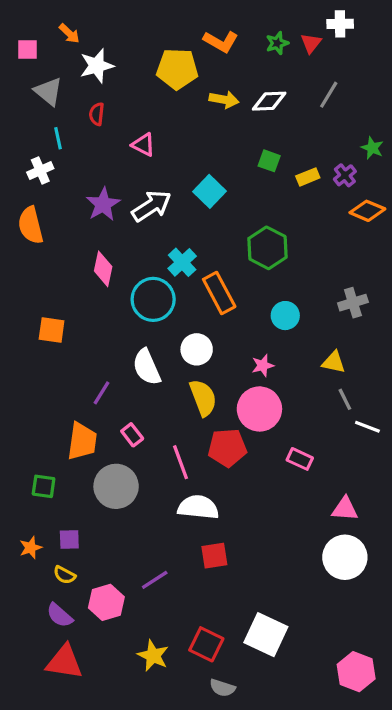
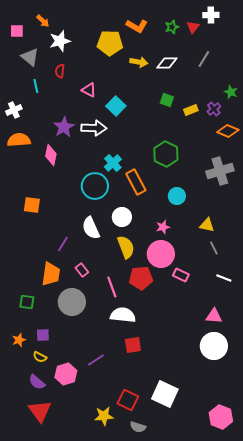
white cross: (40, 170) -> (14, 110), moved
cyan square: (210, 191) -> (116, 106), moved
white arrow: (151, 206) -> (94, 128), turned 35
orange semicircle: (31, 225) -> (19, 140), turned 100
pink diamond: (103, 269) -> (51, 155), moved
gray cross: (353, 303) -> (220, 171), moved, size x1.5
white line: (367, 427) -> (224, 278), moved
pink rectangle: (300, 459) -> (181, 275), moved
yellow star: (153, 656) -> (104, 416), moved, turned -30
red triangle: (64, 662) -> (40, 411), turned 45

